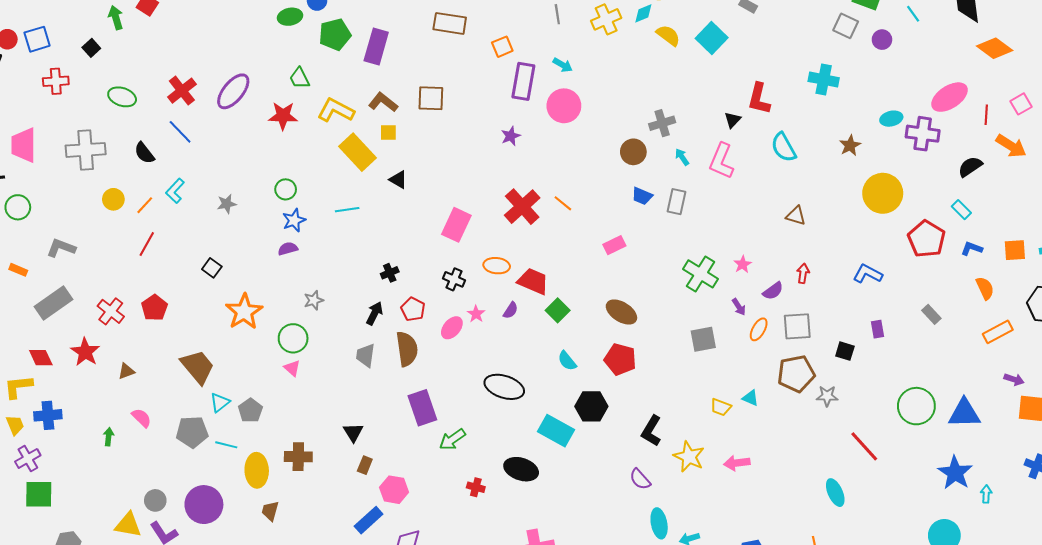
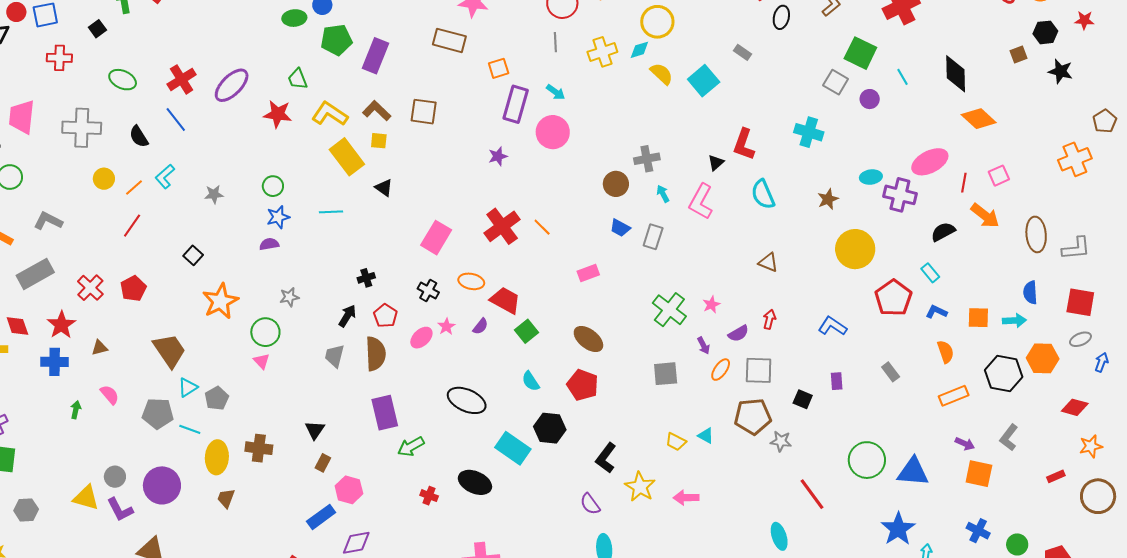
blue cross: (48, 415) -> (55, 362), moved

